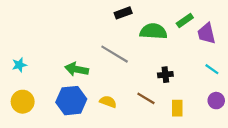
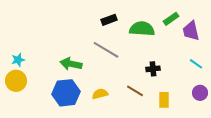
black rectangle: (123, 13) -> (109, 20), moved
yellow circle: (23, 102) -> (16, 81), moved
yellow semicircle: (108, 102) -> (100, 94), turned -35

